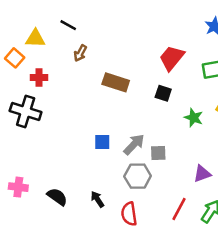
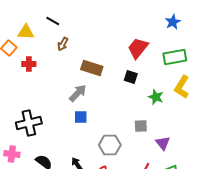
black cross: (26, 112) -> (29, 123), moved, turned -30
gray arrow: (134, 144) -> (78, 93), moved
gray square: (158, 153) -> (141, 126), moved
purple triangle: (202, 174) -> (163, 143), turned -49

